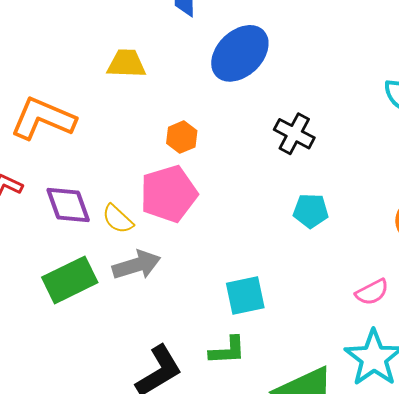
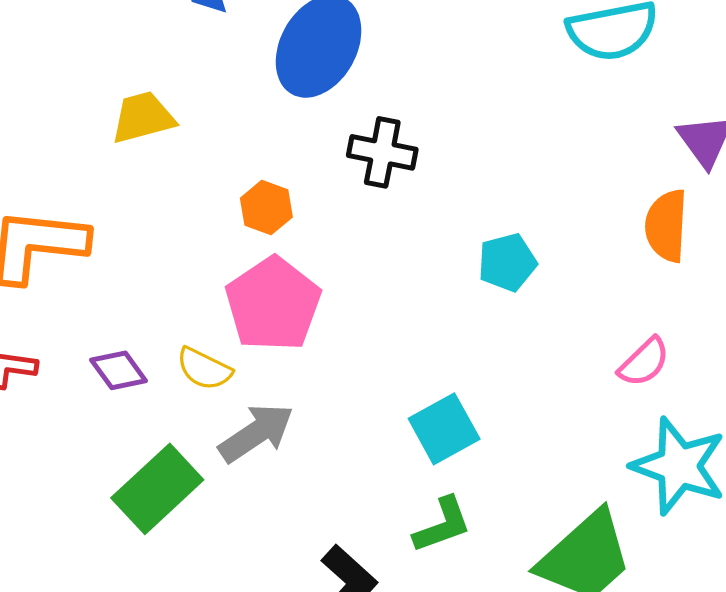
black cross: (294, 134) -> (382, 152), moved
purple diamond: (68, 205) -> (119, 370), size x0.7

